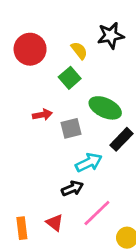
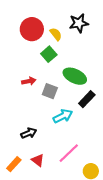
red circle: (30, 49) -> (32, 29), moved
gray square: (71, 128) -> (50, 91), turned 35
black arrow: (72, 188) -> (29, 133), moved
orange rectangle: (22, 228) -> (14, 164), turned 49

